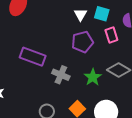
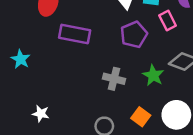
purple rectangle: (33, 57) -> (75, 34), moved

